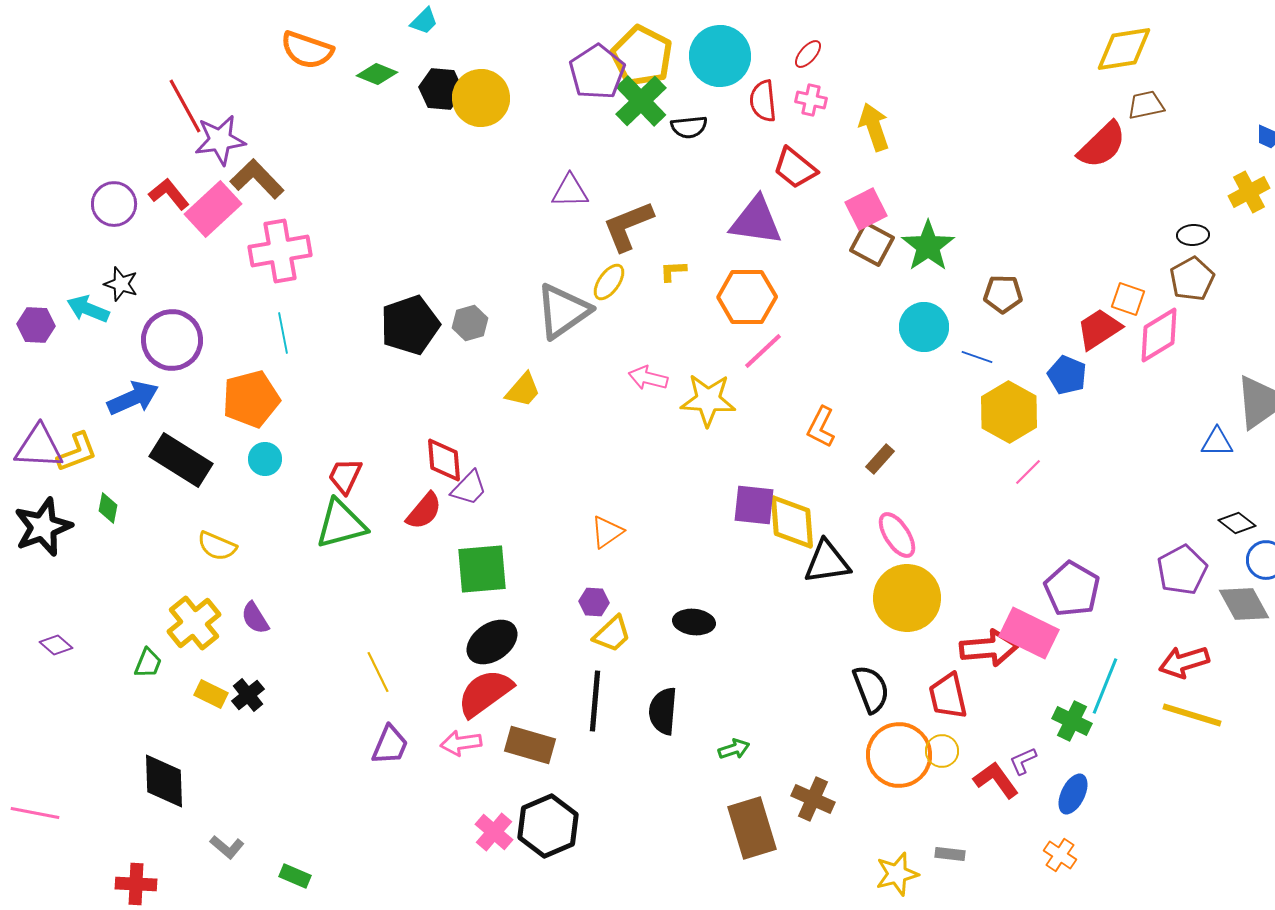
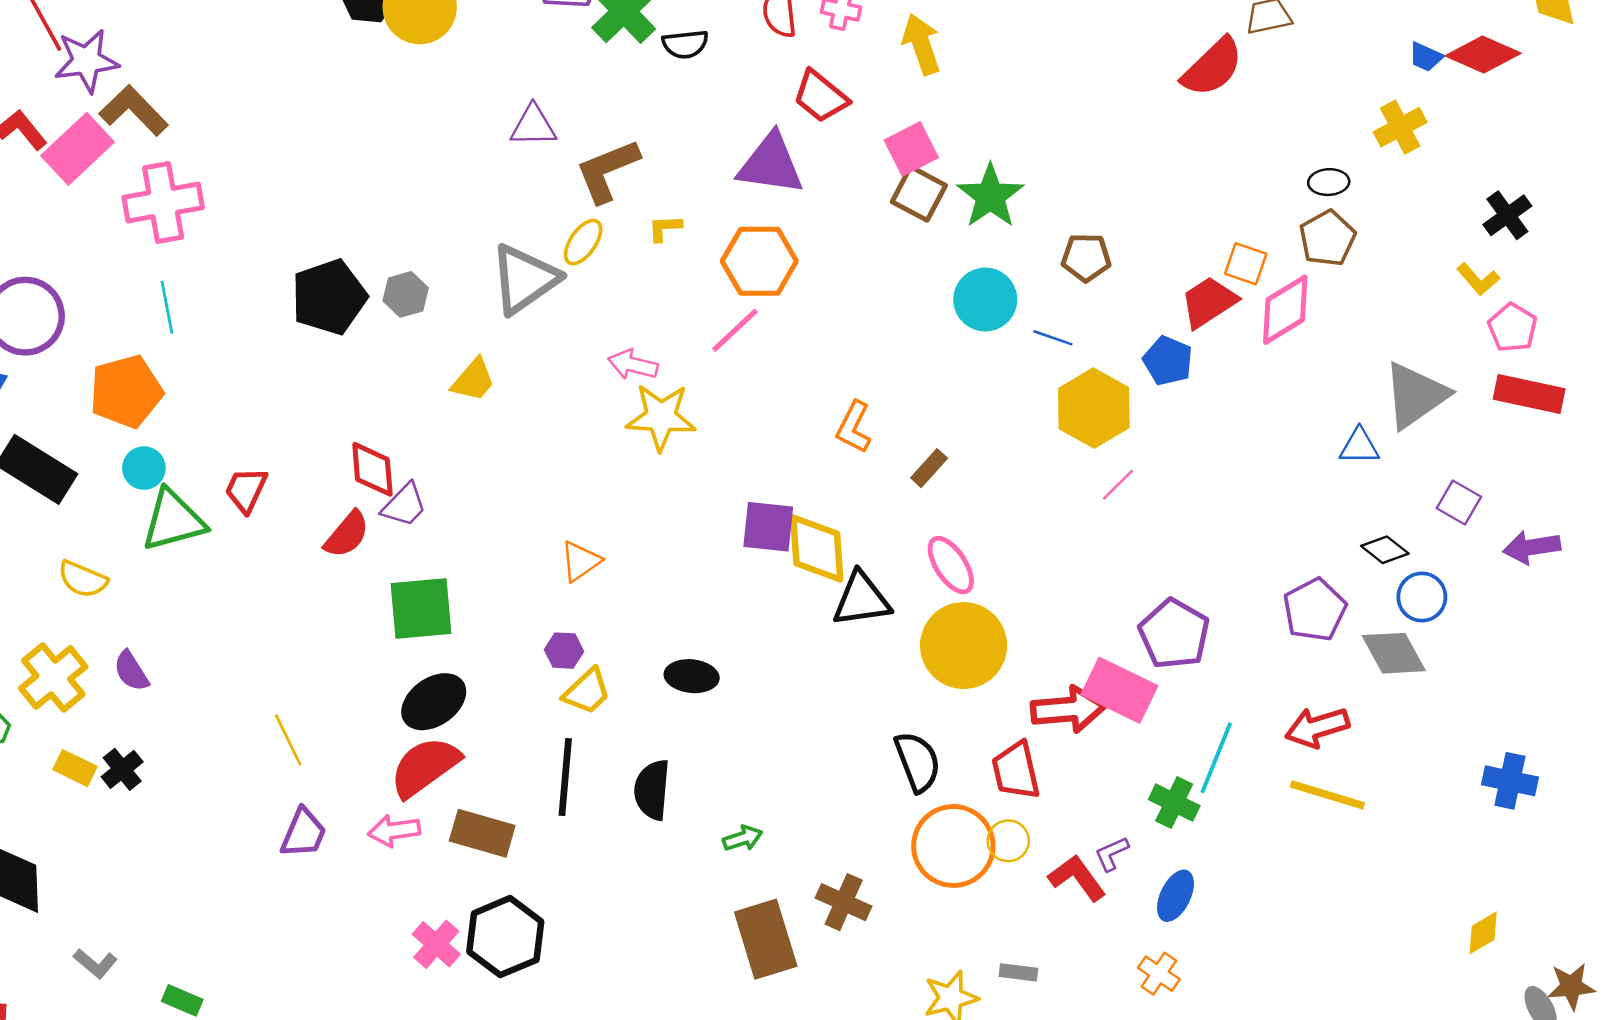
pink line: (763, 351) -> (735, 330), moved
yellow star: (708, 400) -> (661, 417), moved
green triangle: (341, 524) -> (173, 520), moved

